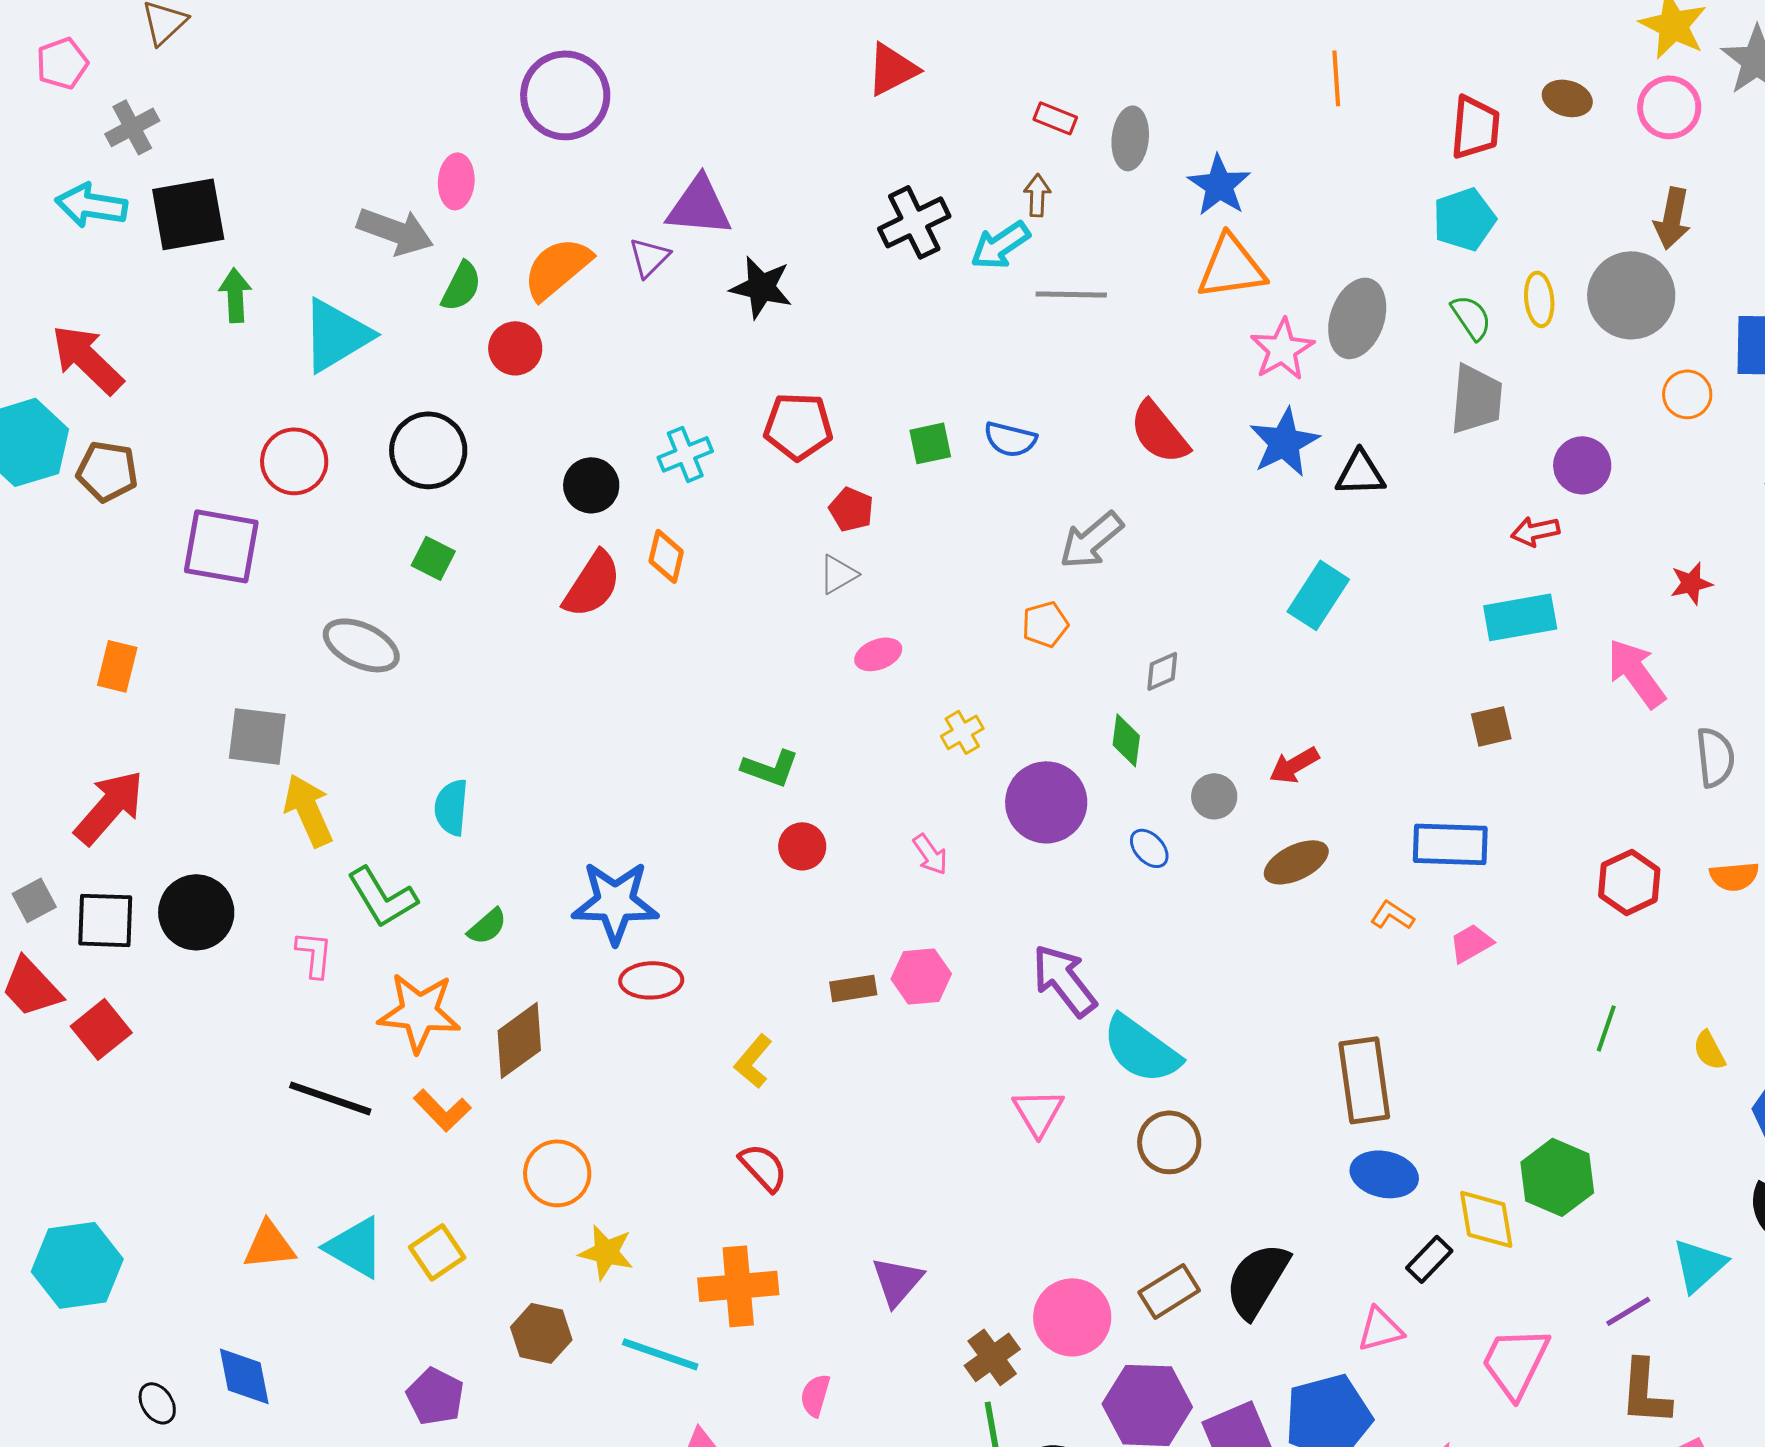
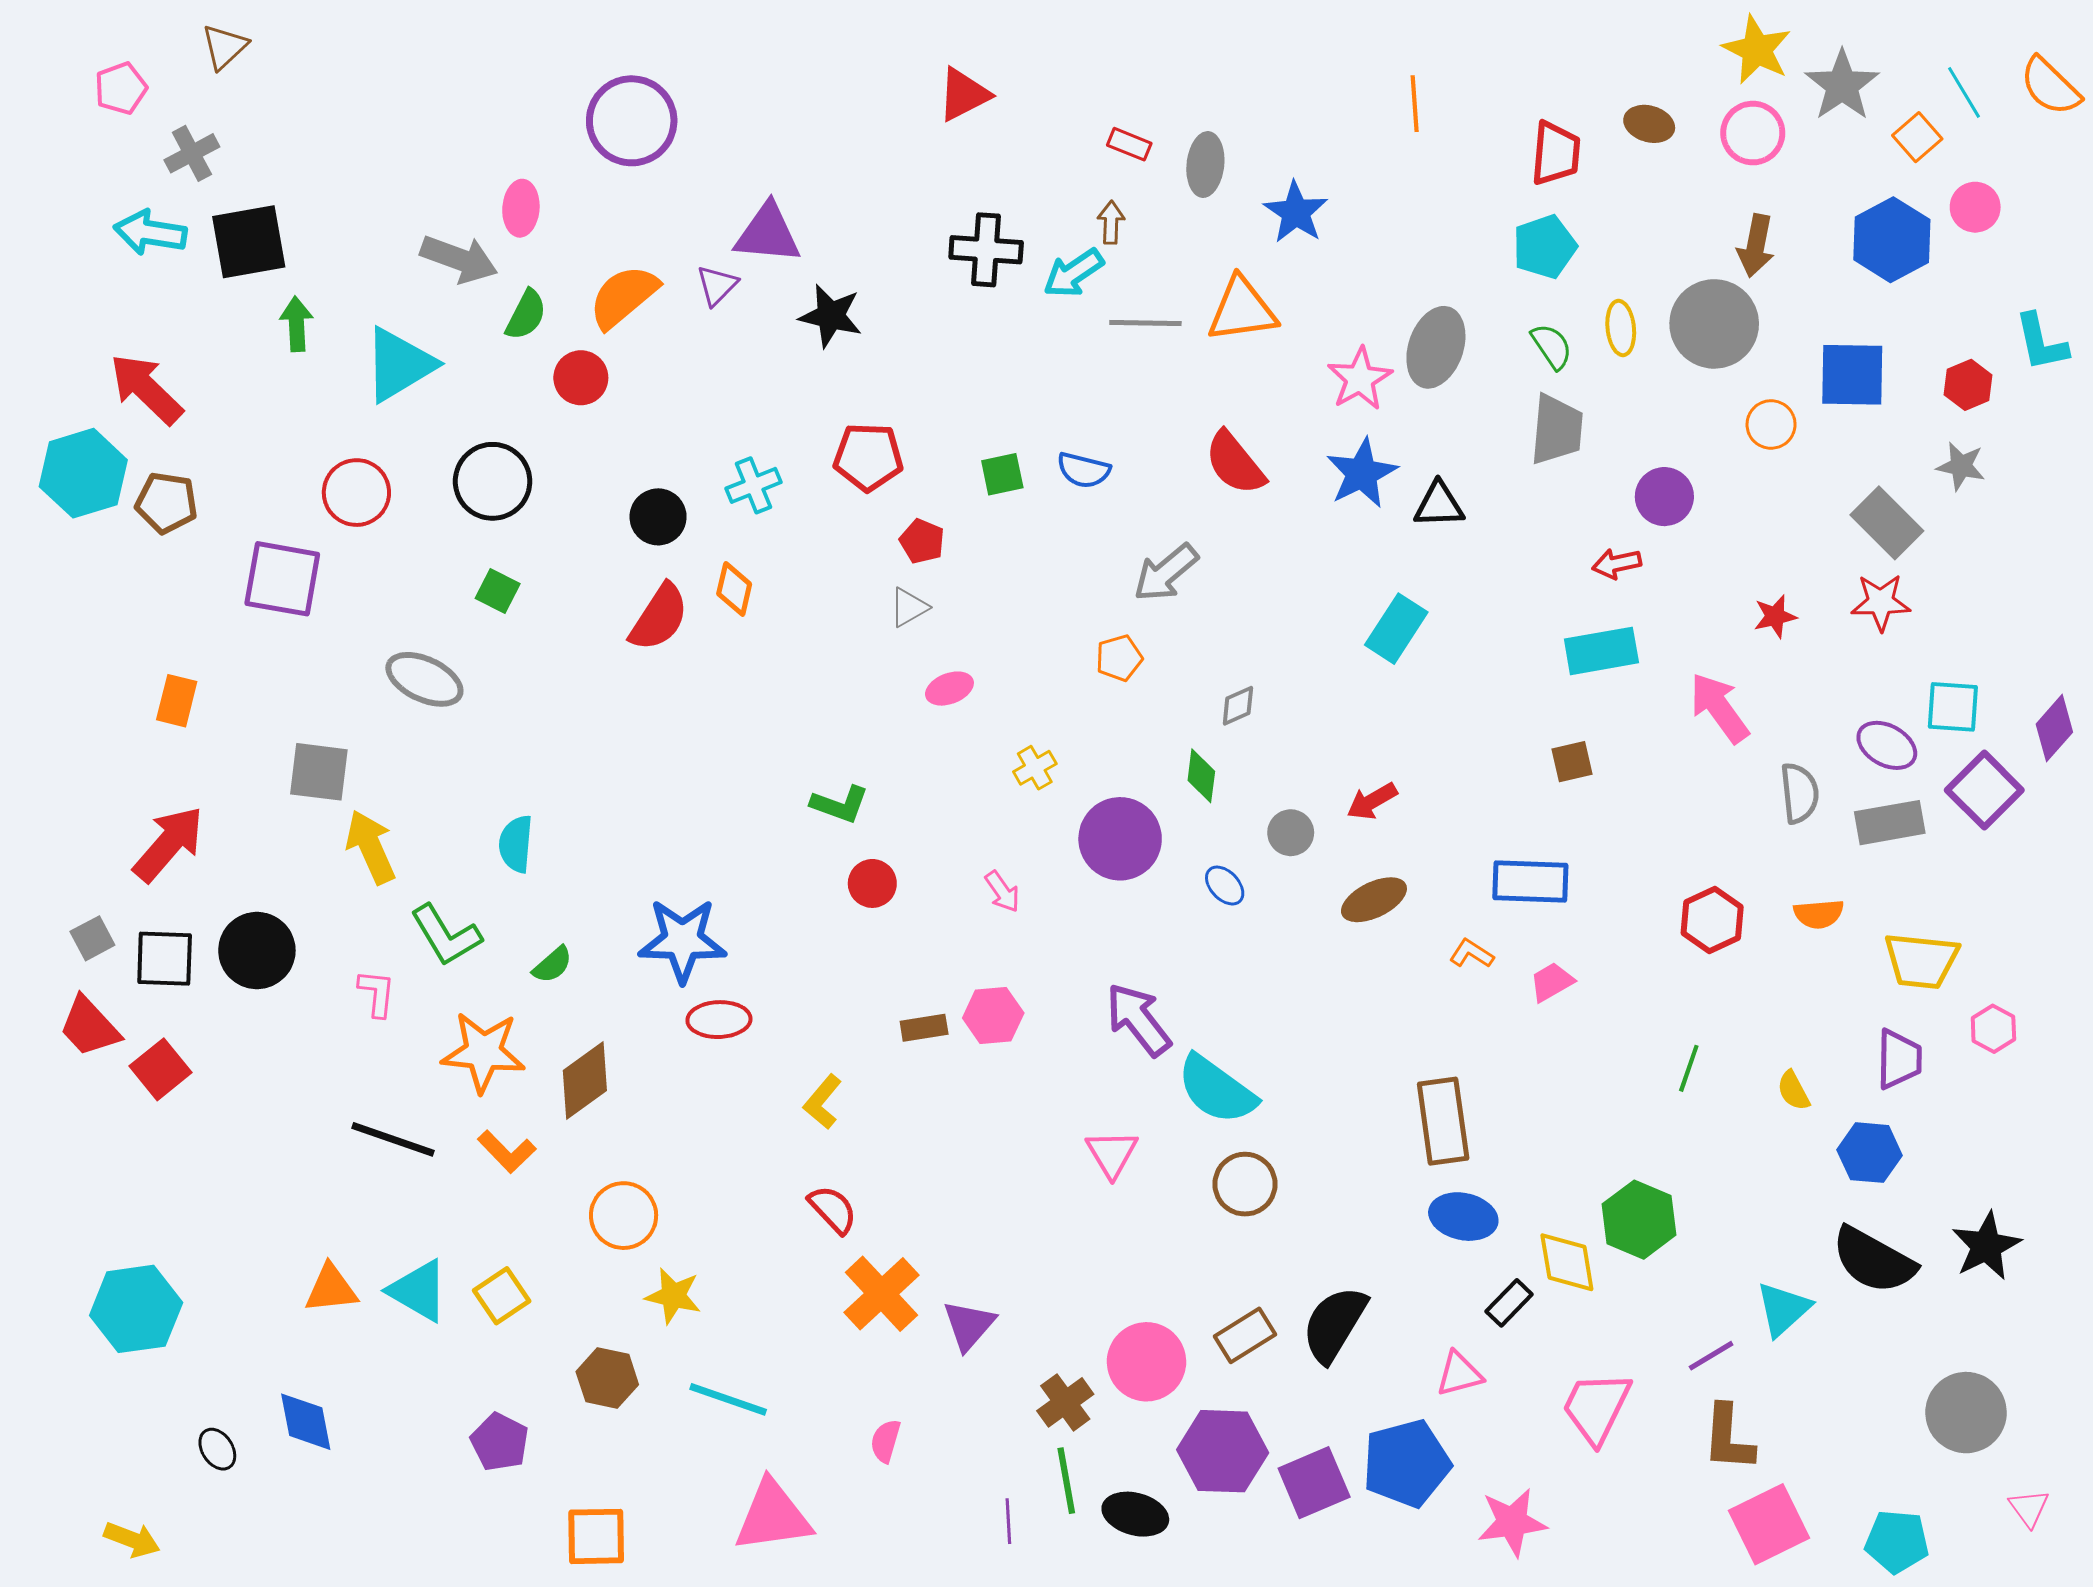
black cross: (914, 222) -> (986, 250), turned 30
orange triangle: (1231, 267) -> (1242, 310), moved
orange cross: (738, 1286) -> (881, 1294), moved, turned -38

